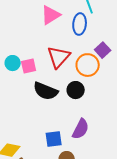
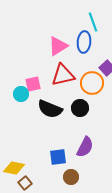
pink triangle: (51, 15) -> (58, 46), moved
red triangle: (59, 57) -> (63, 75), turned 35
cyan circle: (13, 63) -> (21, 94), moved

